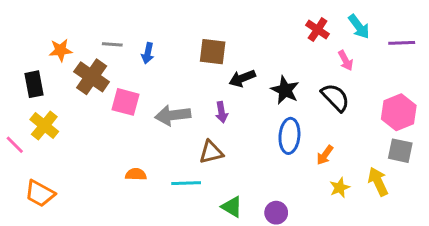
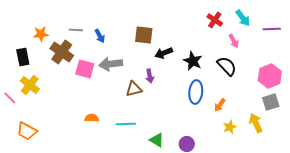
blue arrow: (148, 53) -> (100, 36), turned -40
gray arrow: (173, 115) -> (111, 64), moved
gray square: (400, 151) -> (271, 102), turned -30
brown triangle: (211, 152) -> (134, 89), moved

